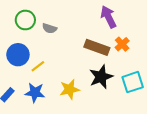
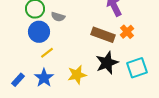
blue circle: (18, 55) -> (39, 32), moved
blue star: (35, 93) -> (44, 78), turned 30

